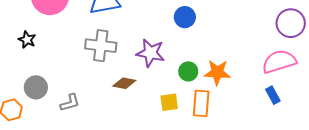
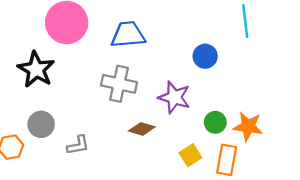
blue circle: (185, 17) -> (205, 56), moved
black star: (27, 40) -> (36, 69), size x1.8
yellow square: (169, 102) -> (190, 155), turned -30

